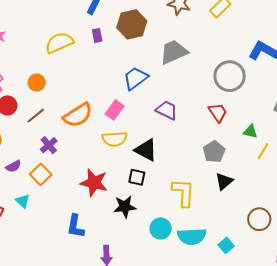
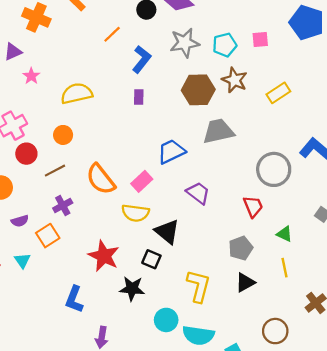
brown hexagon: (132, 24) -> (198, 90), moved
yellow semicircle: (59, 43) -> (77, 93), moved
orange semicircle: (78, 115) -> (101, 179), turned 72
yellow line: (263, 151) -> (285, 268), moved, turned -54

